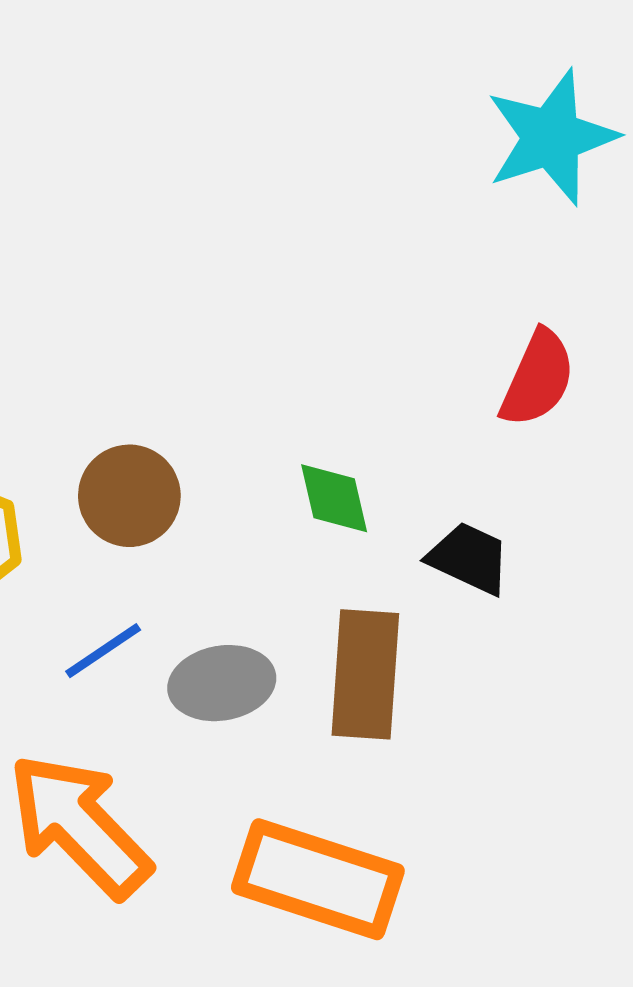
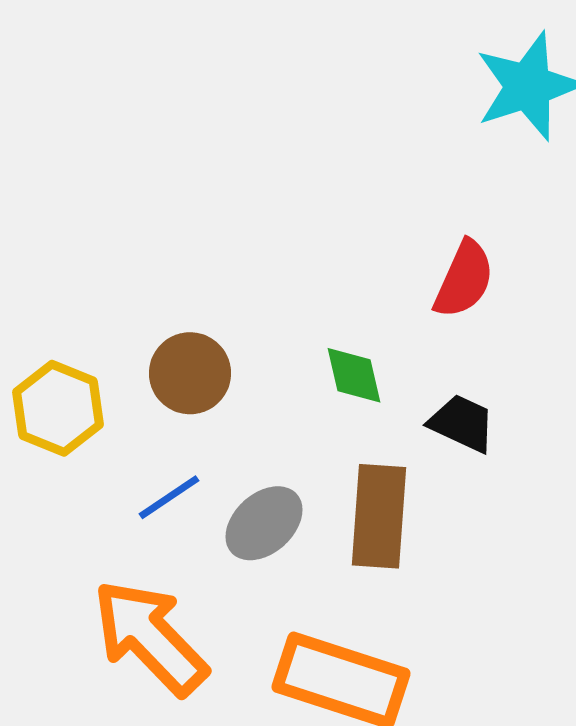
red semicircle: (538, 378) -> (464, 279), moved
gray ellipse: (222, 683) -> (264, 523), turned -32

